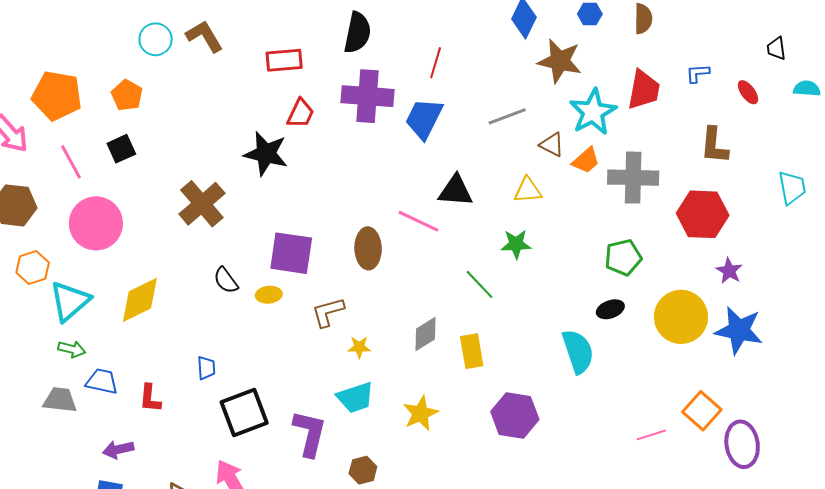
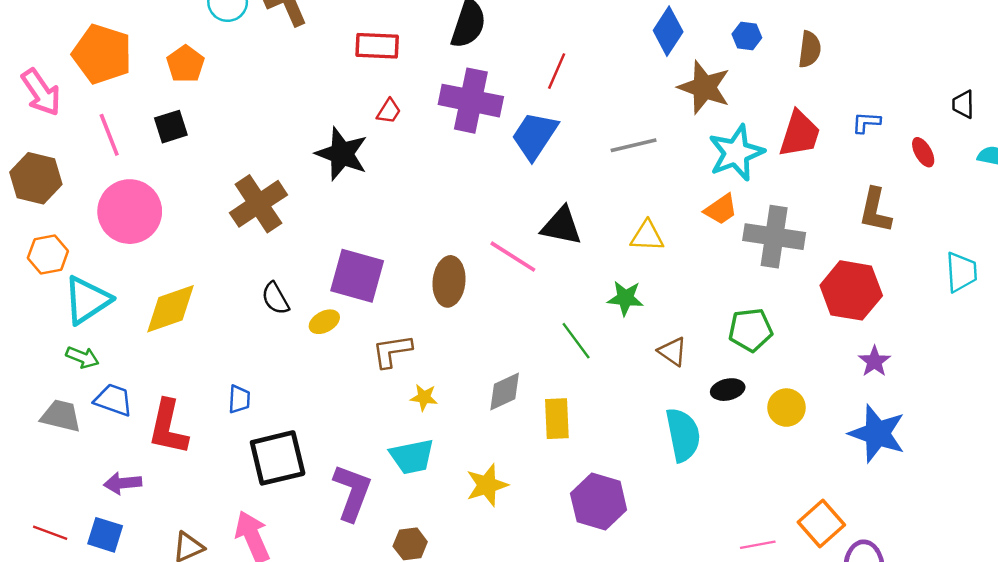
red trapezoid: (300, 113) -> (389, 111), size x0.7
brown triangle: (552, 145) -> (672, 351), moved
yellow ellipse: (269, 295) -> (324, 322), turned -30
yellow circle: (681, 317) -> (786, 408), moved, size x0.6
red L-shape: (150, 398) -> (168, 427), size x1.6

